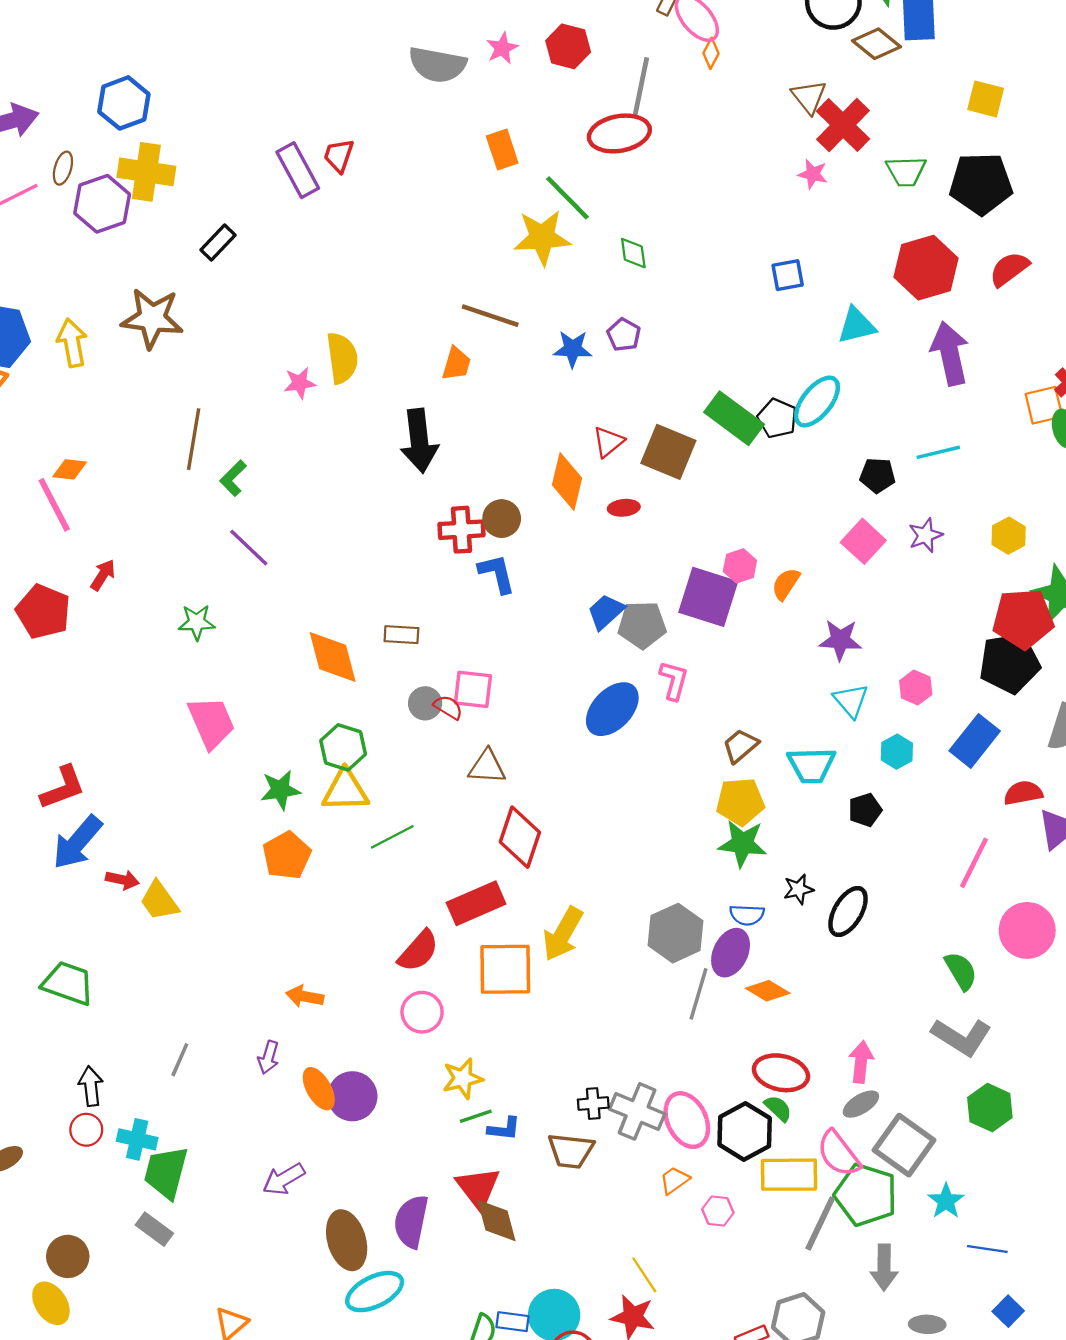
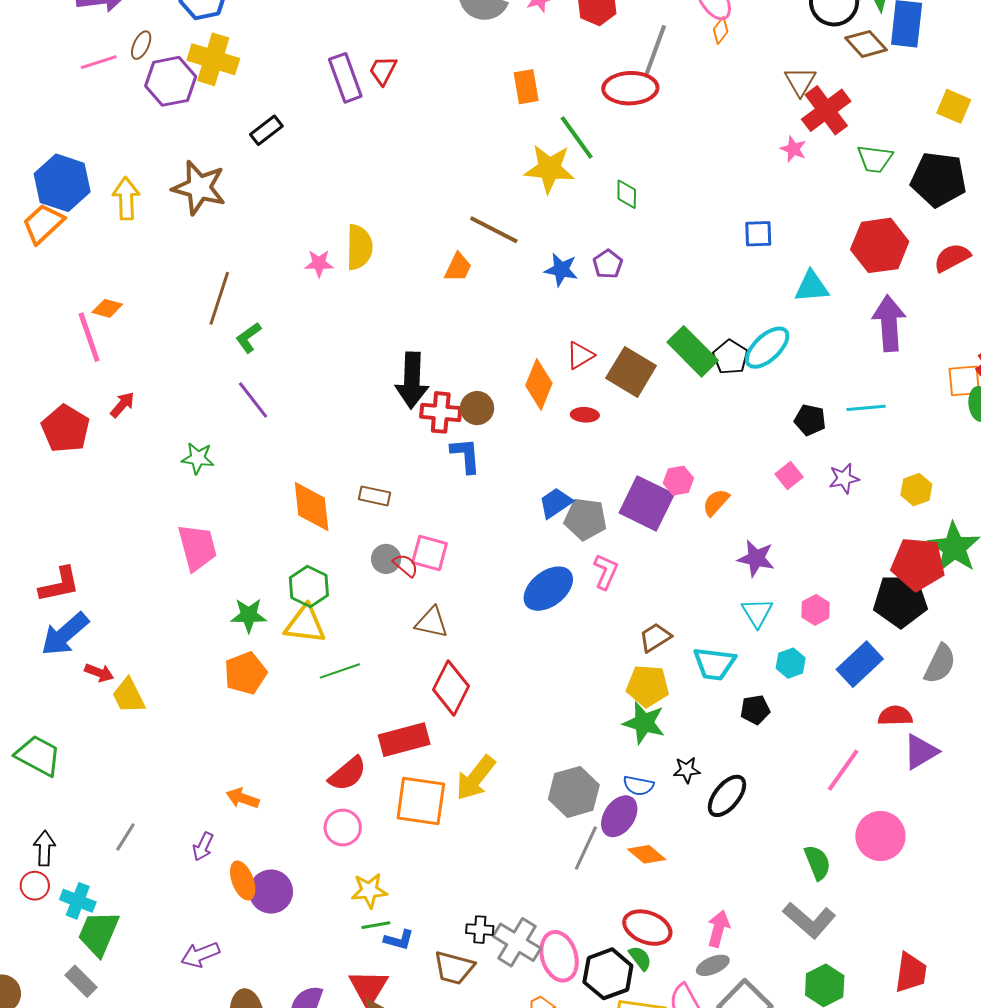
black arrow: (419, 441) -> (412, 380), moved
pink square: (863, 541) -> (789, 476), size x0.7

